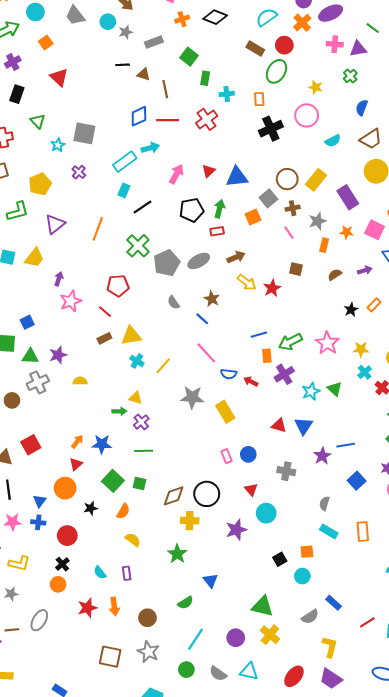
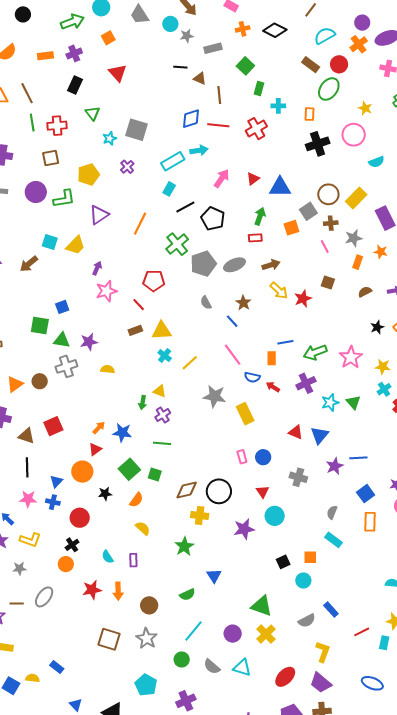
black pentagon: (192, 210) -> (213, 219), moved, turned 30
orange rectangle: (267, 356) -> (272, 358), moved
green arrow: (119, 411) -> (143, 403), turned 96
orange rectangle: (363, 532) -> (370, 522), moved

